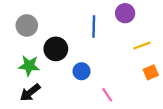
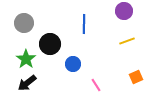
purple circle: (125, 13) -> (124, 11), moved
green star: (29, 66) -> (26, 59), turned 30
orange square: (151, 72) -> (136, 77), moved

